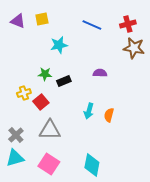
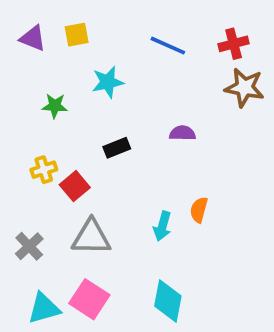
green star: (45, 74) -> (55, 106), moved
cyan arrow: (89, 111) -> (162, 226), moved
cyan triangle: (15, 158) -> (44, 308), moved

